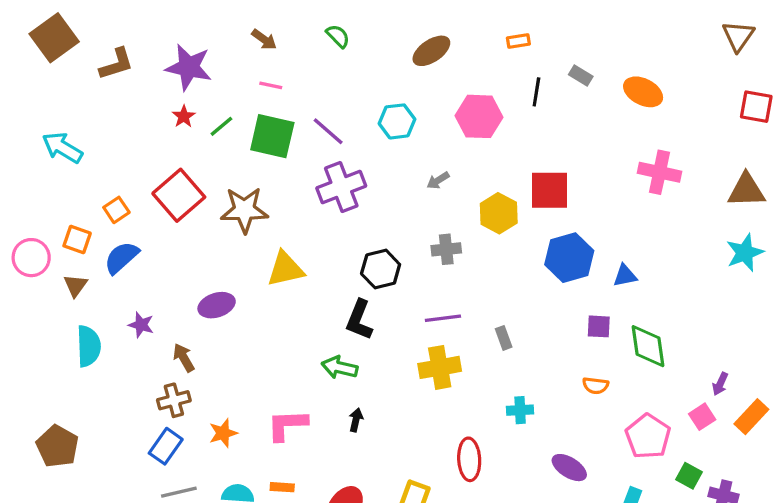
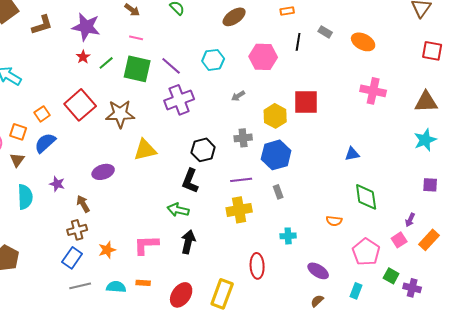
blue hexagon: (569, 258) -> (276, 155), moved
purple square: (599, 326) -> (430, 185), moved
black arrow: (356, 420) -> (188, 242), size x1.6

